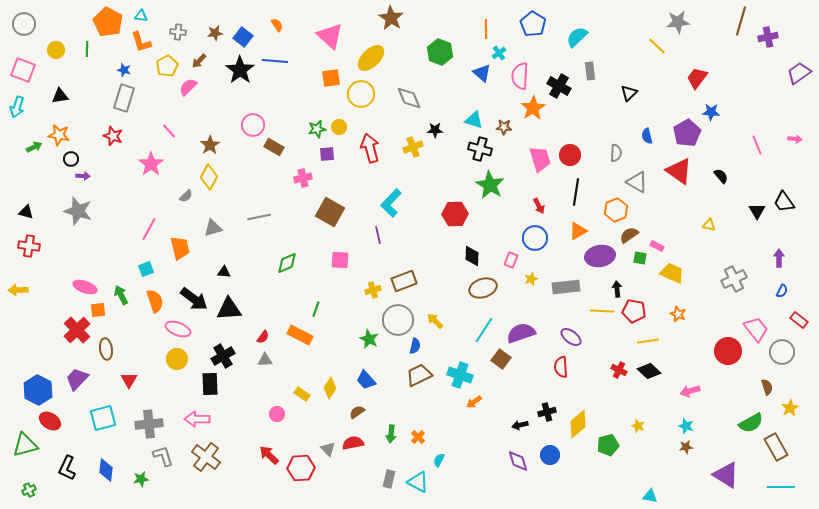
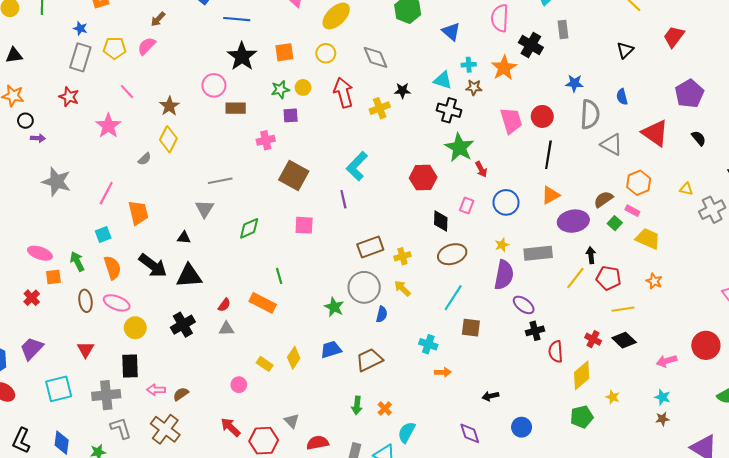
cyan cross: (499, 53) -> (469, 65), moved, turned 32
yellow pentagon: (167, 66) -> (115, 48), moved, turned 30
black star: (240, 70) -> (242, 56), moved
pink semicircle: (520, 76) -> (500, 18), moved
orange square: (331, 78) -> (284, 52), moved
black triangle: (629, 93) -> (625, 50), moved
yellow circle: (361, 94) -> (326, 53), size x0.7
blue star: (711, 112) -> (574, 83), moved
purple pentagon: (687, 133) -> (689, 94), moved
brown rectangle: (274, 147) -> (236, 108), turned -30
red arrow: (370, 148) -> (343, 93), moved
gray semicircle: (616, 153) -> (590, 114), size x1.6
red arrow: (539, 206) -> (481, 169), moved
orange hexagon: (616, 210) -> (639, 183), moved
gray star: (78, 211) -> (57, 182), moved
gray triangle: (213, 228) -> (205, 209), moved, turned -42
green square: (640, 258) -> (615, 223), turned 32
pink rectangle: (511, 260) -> (467, 206), moved
gray cross: (734, 279) -> (712, 210), moved
yellow cross: (373, 290) -> (402, 256), moved
green line: (316, 309) -> (279, 276), turned -35
yellow line: (602, 311) -> (575, 278), turned -55
pink ellipse: (178, 329) -> (117, 303), moved
red cross: (77, 330) -> (32, 298), size x0.6
purple semicircle: (521, 333) -> (504, 275), moved, turned 120
purple ellipse: (571, 337) -> (524, 305), moved
brown ellipse: (106, 349) -> (86, 301), moved
red circle: (728, 351) -> (706, 345), moved
brown square: (501, 359) -> (471, 328), turned -30
red semicircle: (561, 367) -> (556, 352), moved
brown trapezoid: (419, 375) -> (369, 360), moved
cyan cross: (460, 375) -> (428, 344), size x0.7
blue trapezoid: (366, 380) -> (331, 349), turned 115
black rectangle: (210, 384) -> (130, 366), moved
orange arrow: (474, 402) -> (443, 372), turned -147
brown semicircle: (357, 412) -> (181, 394), moved
black cross: (547, 412) -> (535, 331), moved
pink arrow: (197, 419) -> (156, 390), size x0.7
yellow diamond: (578, 424) -> (582, 375), moved
red semicircle: (353, 443) -> (318, 443), moved
cyan semicircle: (439, 460) -> (407, 432), size x1.5
purple diamond: (518, 461) -> (470, 433), moved

